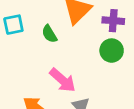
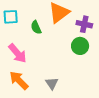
pink arrow: (63, 80) -> (17, 53), moved

